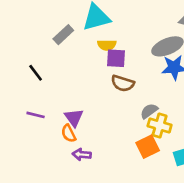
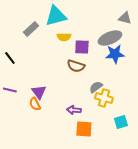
purple square: (116, 58) -> (82, 47), moved
orange square: (148, 147) -> (84, 129), moved, turned 30
purple arrow: (82, 155) -> (74, 110), moved

